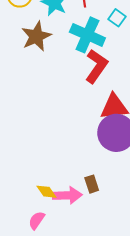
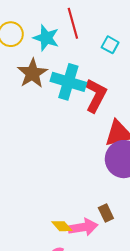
cyan cross: (87, 35) -> (68, 82), moved

